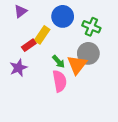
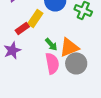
gray circle: (88, 53) -> (76, 63), moved
orange triangle: (77, 65) -> (69, 47), turned 30

